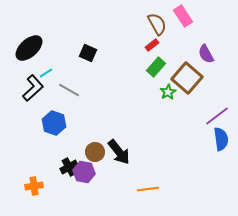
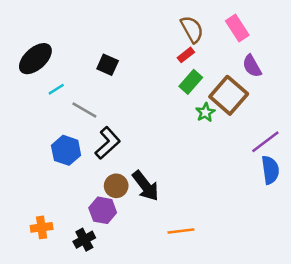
pink rectangle: (183, 16) -> (237, 28), moved
black L-shape: (33, 88) -> (108, 143), moved
black cross: (69, 167) -> (84, 240), moved

